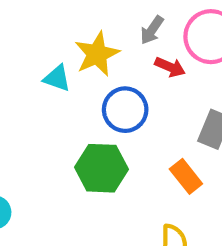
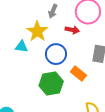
gray arrow: (152, 30) -> (53, 11), moved
orange rectangle: (186, 176) -> (78, 73), moved

